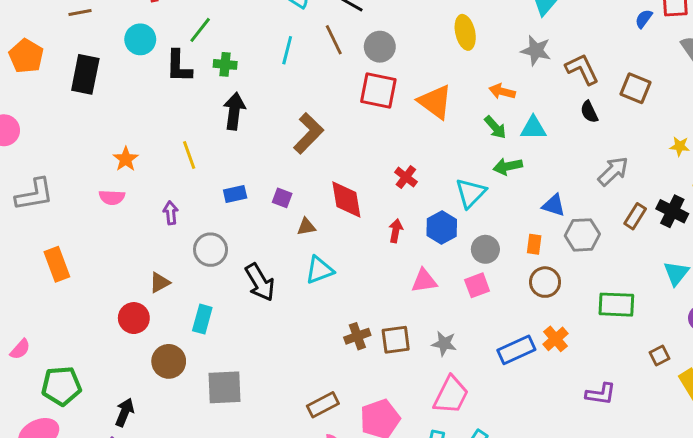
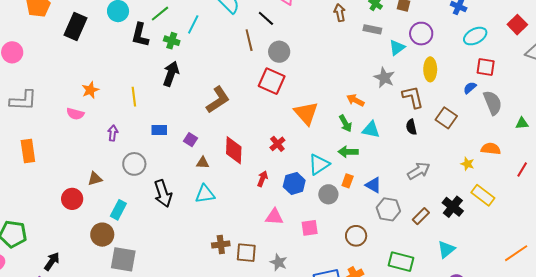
blue semicircle: (644, 19) -> (470, 88), moved
yellow ellipse: (465, 32) -> (430, 69), moved
cyan line: (287, 50) -> (193, 24), moved
orange triangle: (435, 102) -> (306, 113), moved
brown rectangle: (635, 216) -> (421, 216), moved
orange rectangle: (534, 244) -> (348, 181), moved
gray circle: (485, 249) -> (328, 194), moved
brown circle: (169, 361) -> (102, 235), moved

